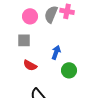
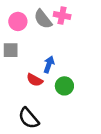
gray semicircle: (51, 14) -> (43, 19), turned -60
red semicircle: (30, 65) -> (35, 80), moved

